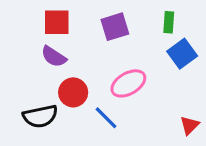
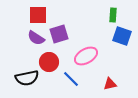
purple square: (115, 27) -> (59, 34), moved
blue square: (182, 54) -> (122, 36), turned -36
red triangle: (190, 125) -> (110, 84), moved, turned 32

